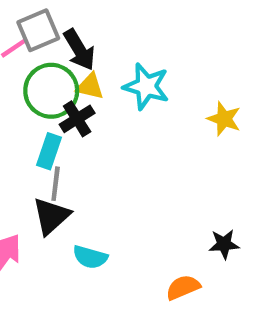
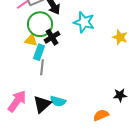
yellow triangle: (90, 86) -> (31, 40), moved
black triangle: (51, 216) -> (42, 104), moved

